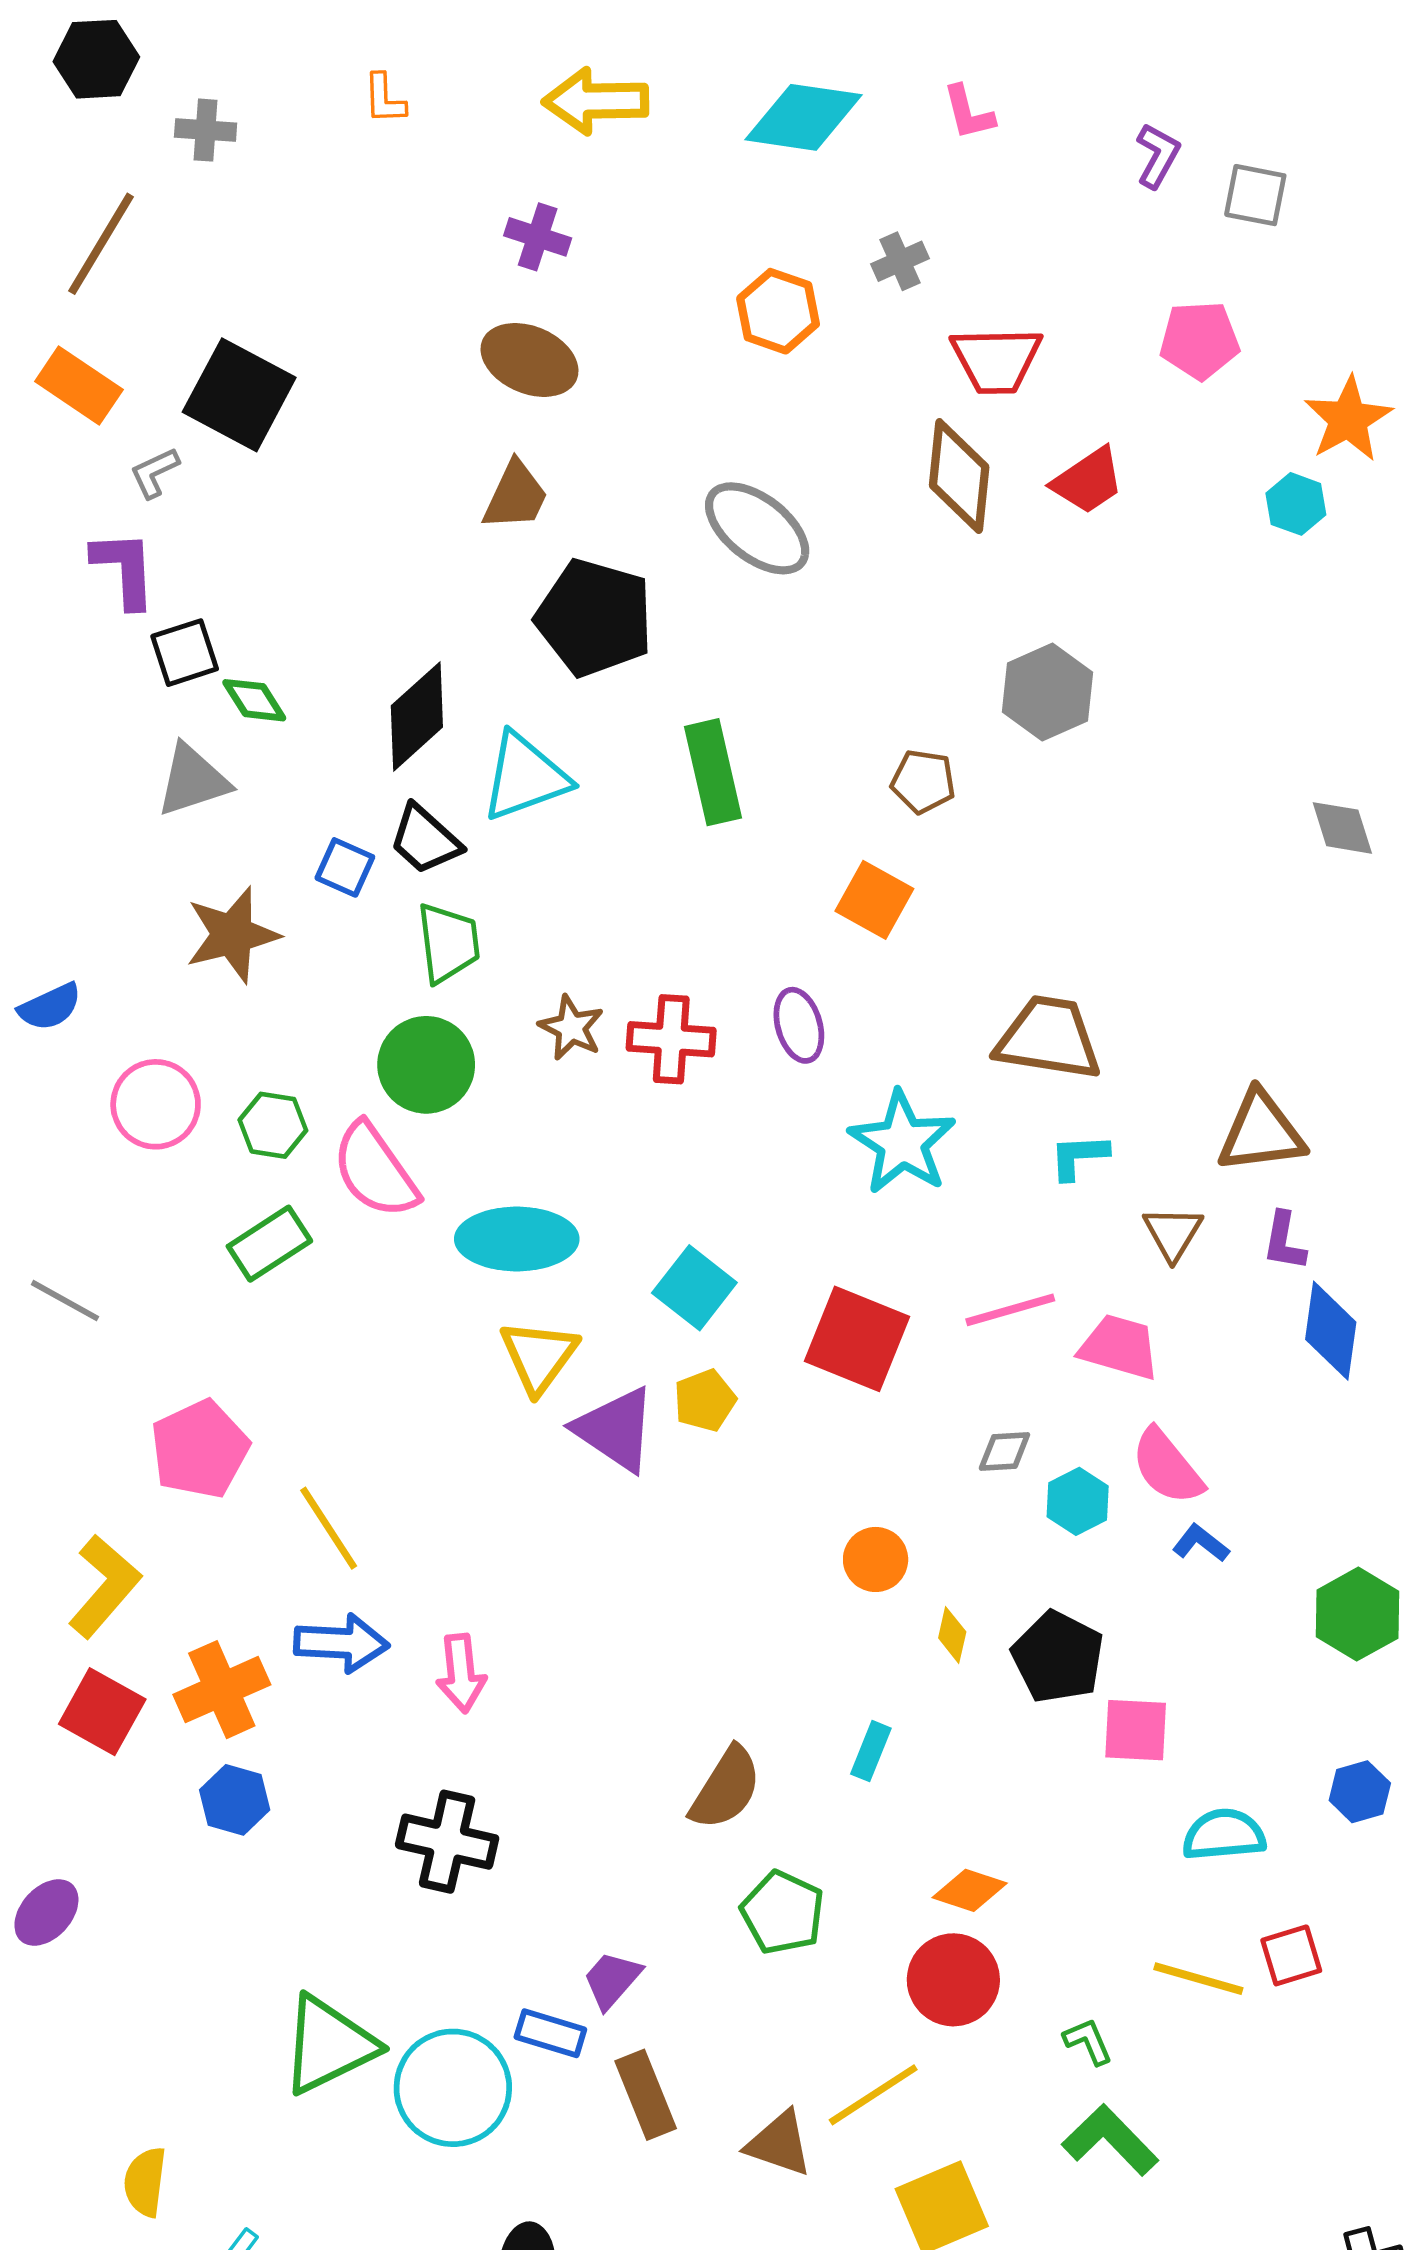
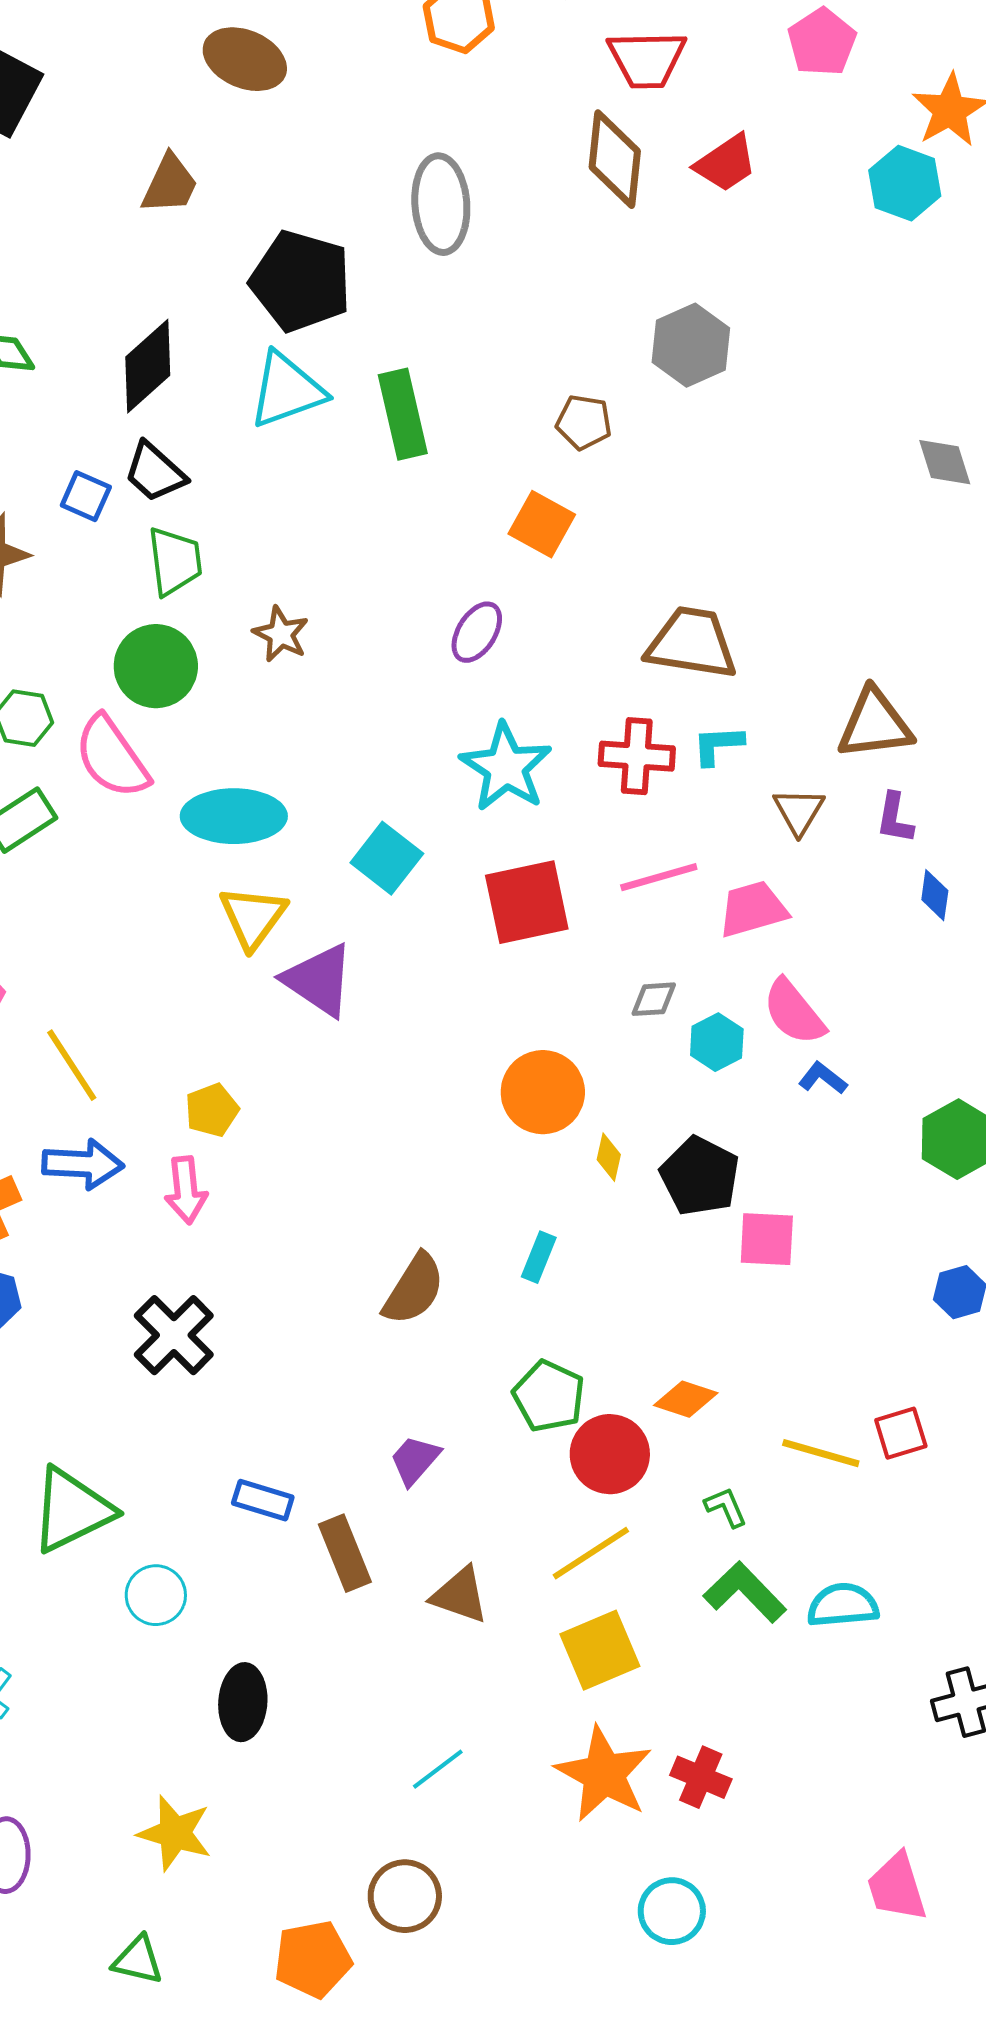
pink pentagon: (1200, 340) -> (822, 42), turned -30
brown trapezoid: (516, 496) -> (170, 184), moved
cyan hexagon: (1296, 504) -> (905, 183), size x1.4
gray ellipse: (757, 528) -> (441, 204), turned 48
cyan triangle: (525, 777) -> (287, 390), moved
purple ellipse: (799, 1025) -> (477, 632), turned 48
red cross: (671, 1039) -> (637, 756), moved
cyan star: (902, 1143) -> (506, 767), moved
blue diamond: (1331, 1331) -> (935, 895), size x0.6
red square: (857, 1339) -> (527, 902), turned -34
pink trapezoid: (1119, 1347) -> (753, 909), turned -32
yellow pentagon: (705, 1400) -> (212, 1110), moved
orange circle: (876, 1559) -> (543, 1092), size x1.5
cyan semicircle: (1224, 1835) -> (843, 1605), moved
black cross: (447, 1842) -> (174, 1335), turned 32
orange diamond: (970, 1890) -> (686, 1399), moved
green pentagon: (783, 1912) -> (549, 1396), moved
purple trapezoid: (612, 1980) -> (415, 1460), moved
cyan circle: (453, 2088) -> (156, 1595), moved, size x0.6
yellow line: (873, 2095) -> (591, 1553), moved

